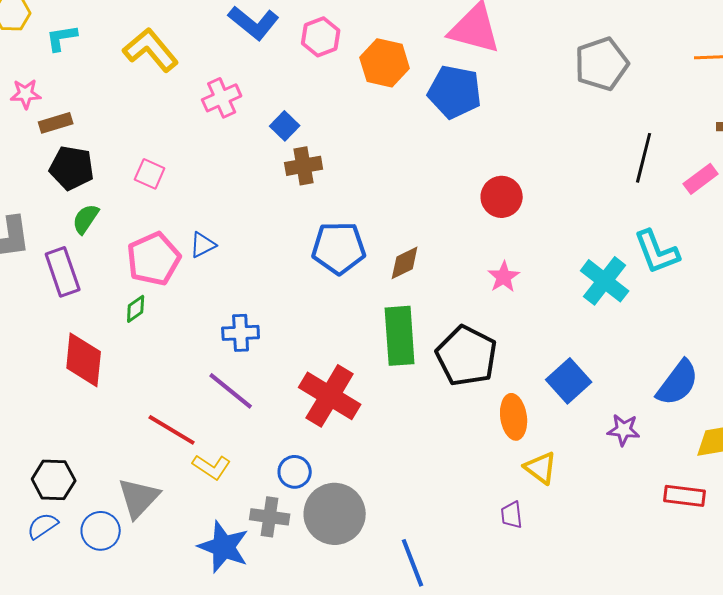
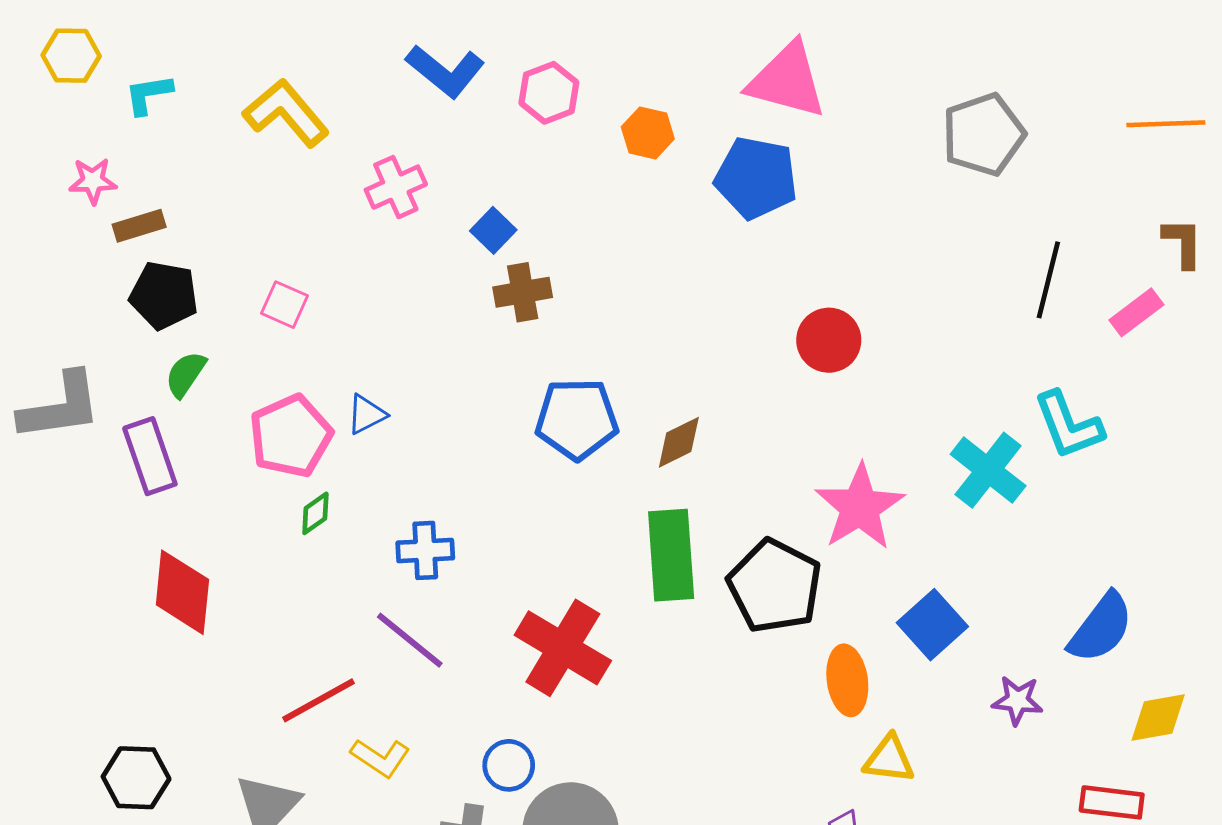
orange hexagon: (385, 63) -> (648, 133), size x0.7
pink star: (504, 277) -> (860, 507), moved, size x1.8
green diamond: (136, 309) -> (315, 513), moved
red line: (172, 430) -> (319, 700), turned -60
yellow triangle: (541, 468) -> (889, 759), turned -30

